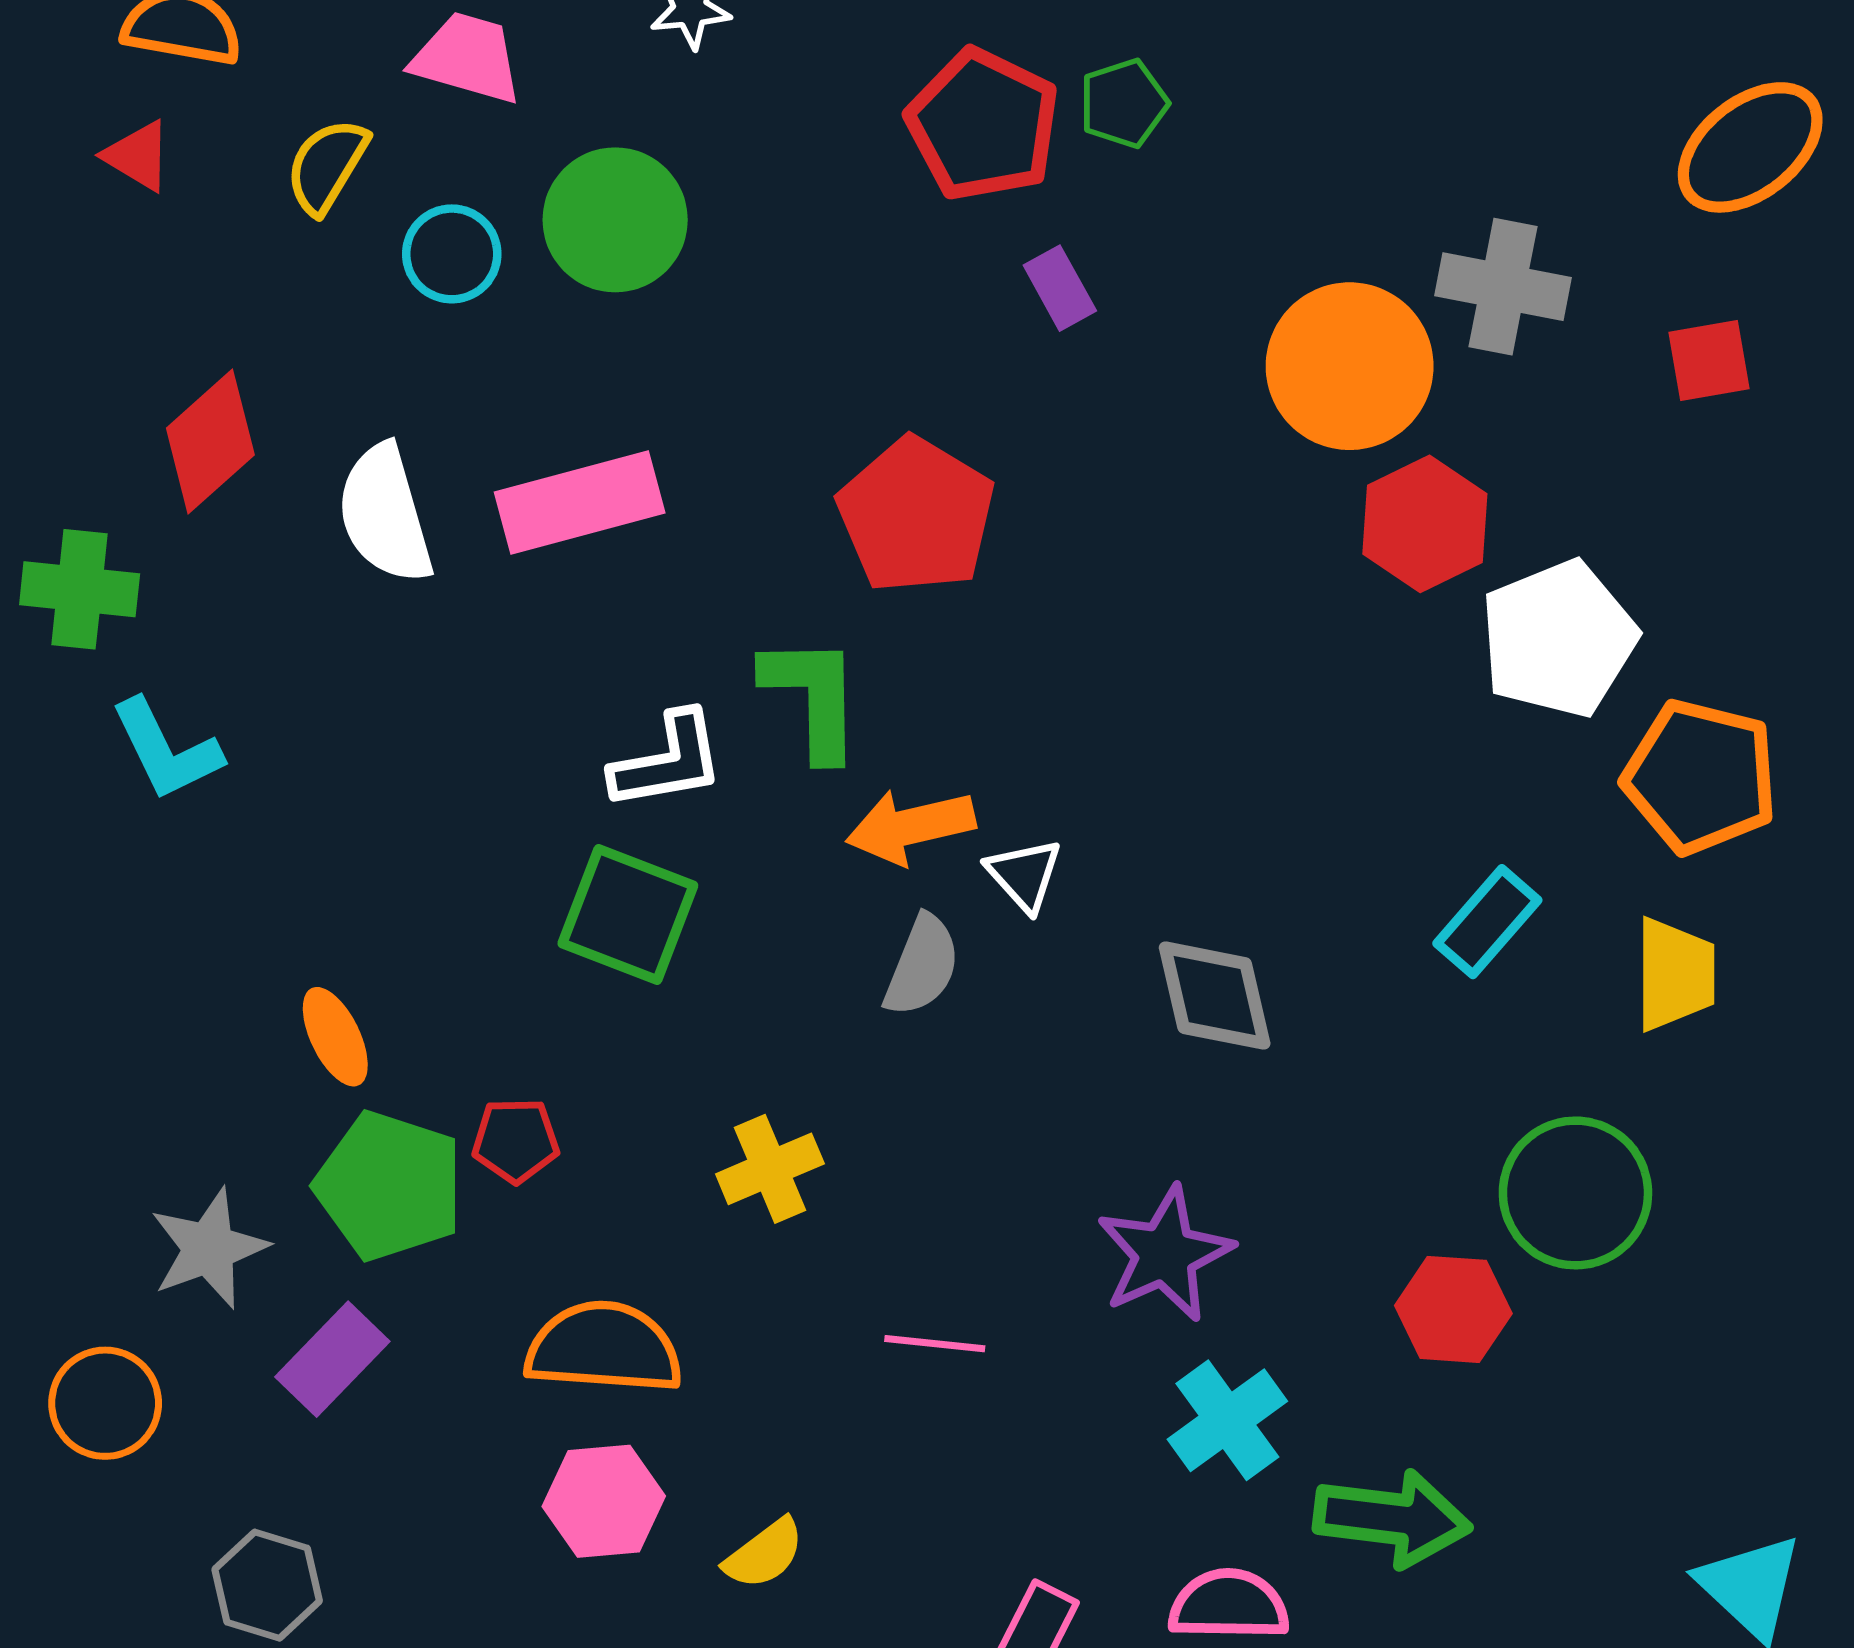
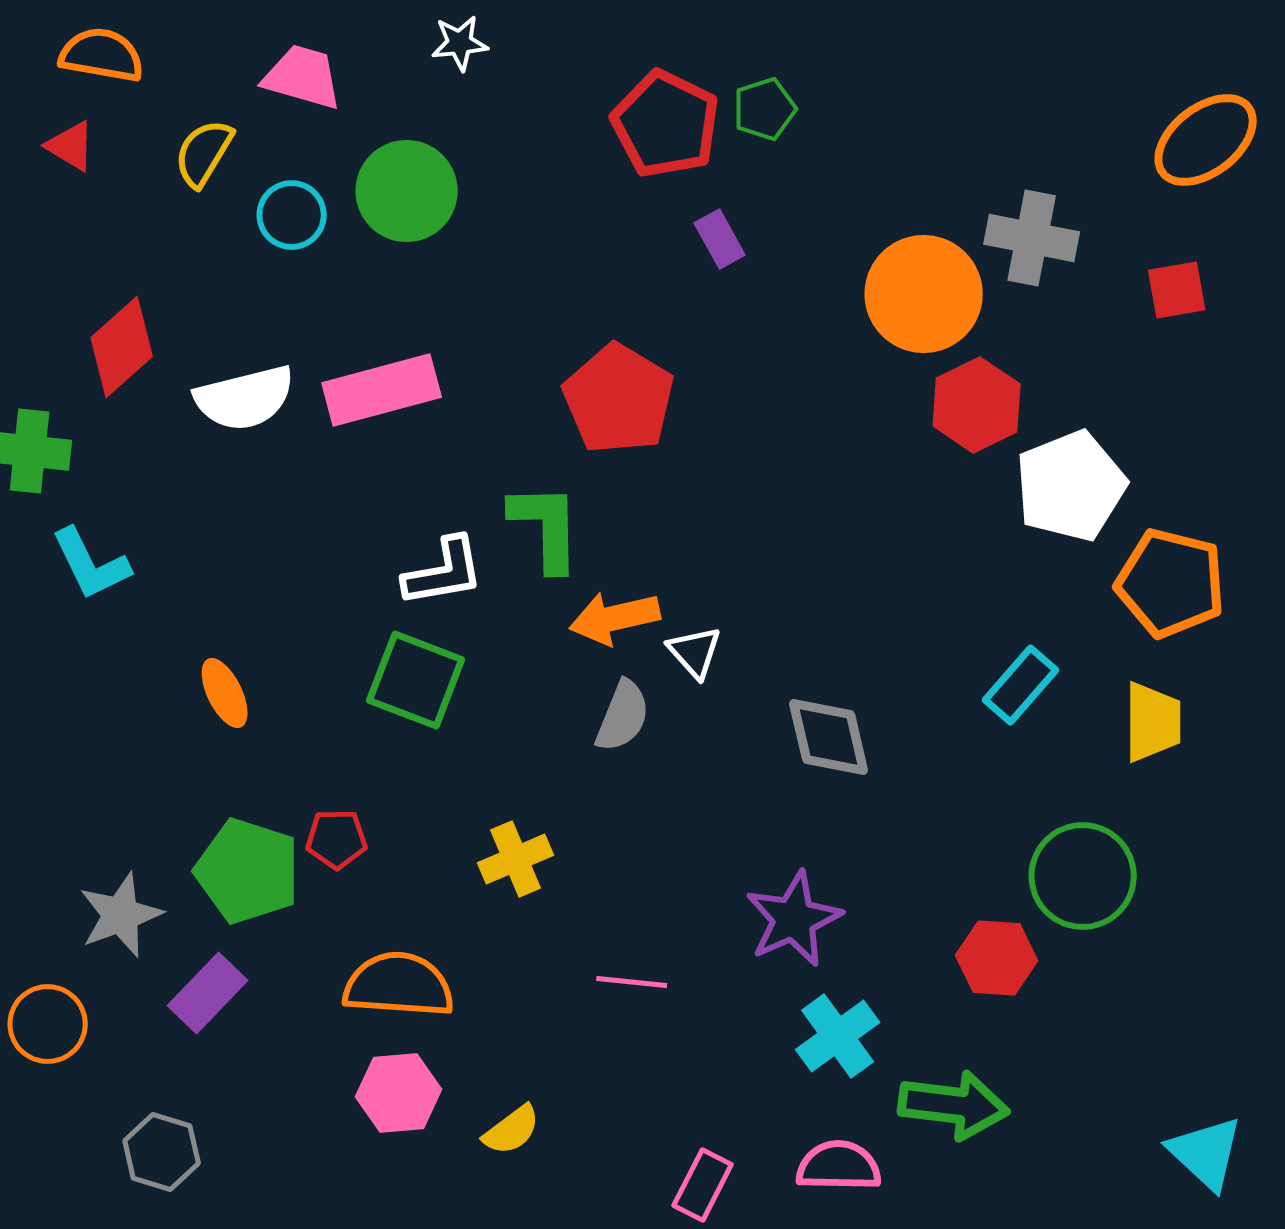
white semicircle: (385, 514) -> (245, 398), turned -88
orange ellipse: (335, 1037) -> (225, 693), moved

